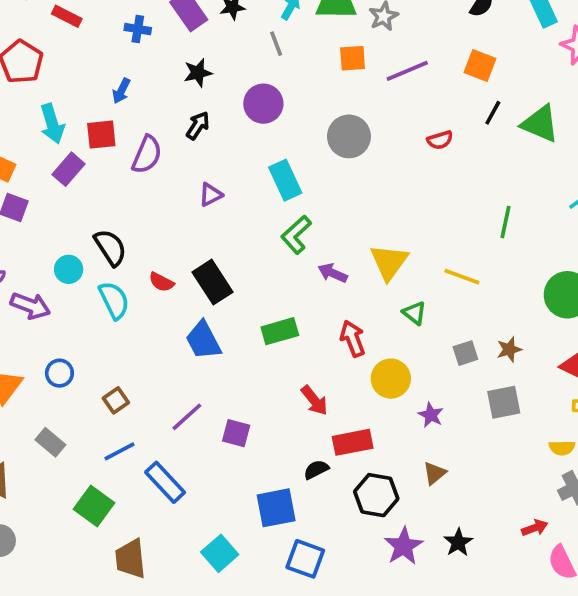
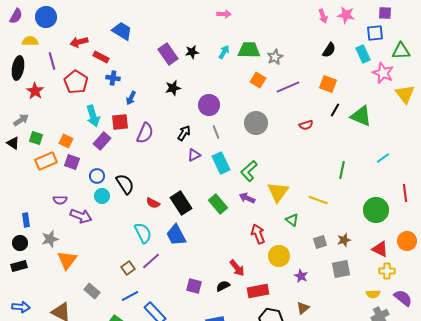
blue cross: (138, 29) -> (113, 78), moved
gray line: (276, 44) -> (216, 132), moved
orange square: (353, 58) -> (258, 80), turned 35
black arrow: (198, 125) -> (184, 133), moved
cyan rectangle: (285, 180) -> (221, 163), moved
purple triangle: (211, 195) -> (194, 155), moved
green L-shape: (296, 235) -> (249, 171), moved
cyan semicircle: (114, 300) -> (143, 233), moved
green rectangle: (280, 331) -> (218, 204), moved, turned 66
blue circle: (59, 373) -> (97, 176), moved
purple line: (187, 417) -> (151, 261), moved
black semicircle: (316, 470) -> (223, 286), moved

